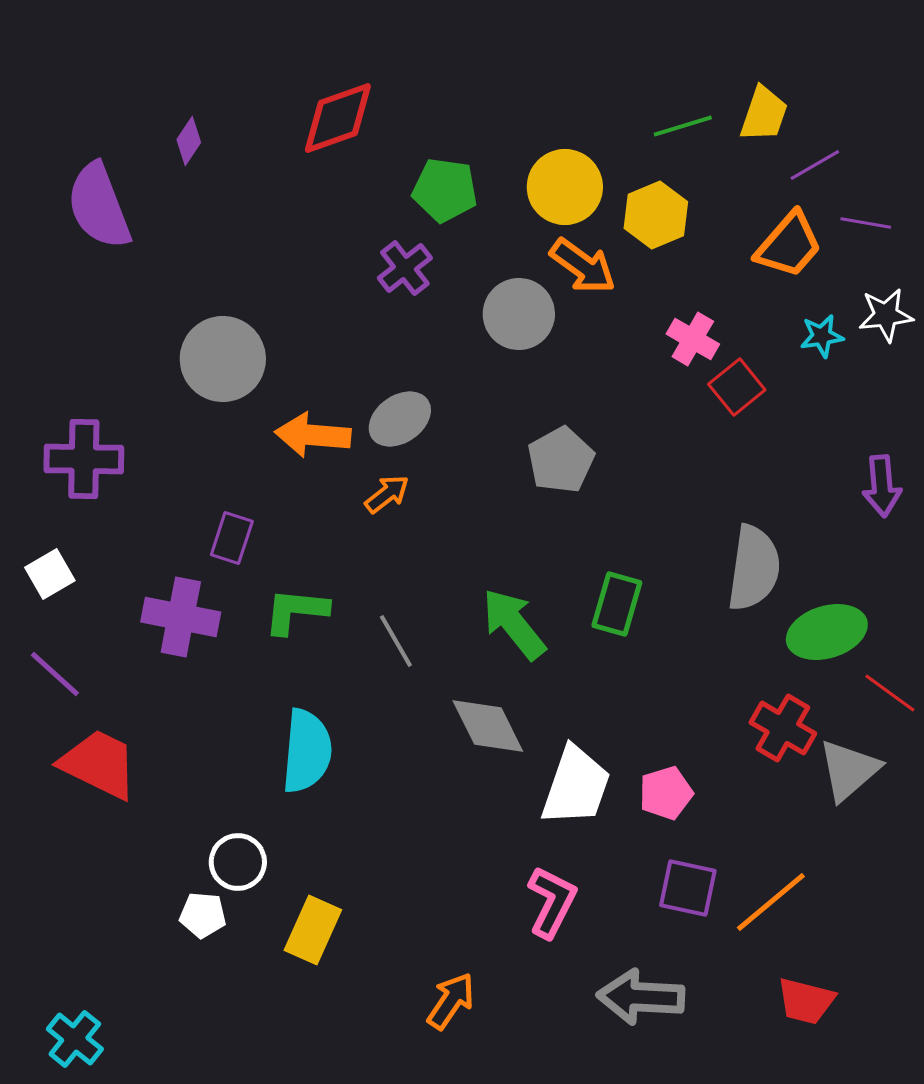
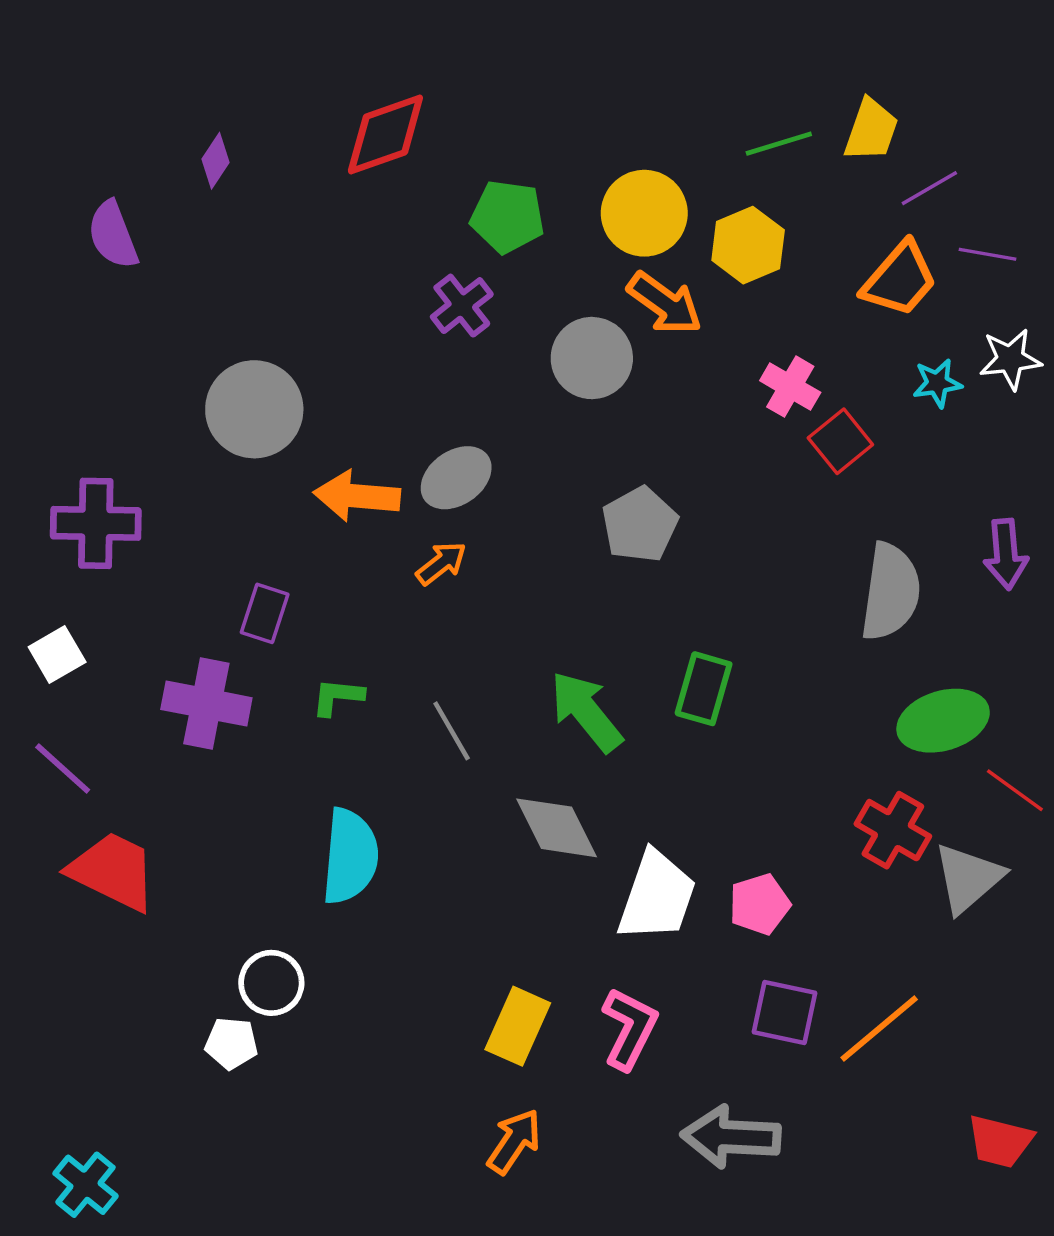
purple semicircle: (99, 206) -> (113, 235), size x0.7
gray semicircle: (754, 568) -> (891, 592), moved
green L-shape: (296, 611) -> (338, 697), size x0.7
yellow rectangle: (313, 930) -> (518, 1026), moved
red trapezoid: (806, 1001) -> (1000, 1141), moved

